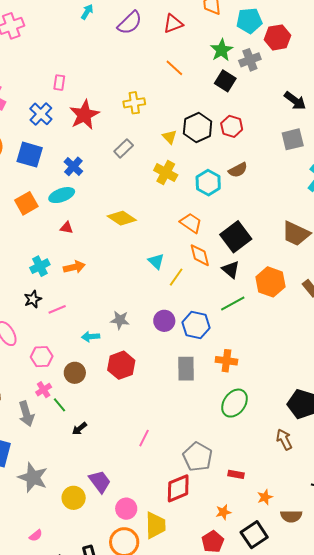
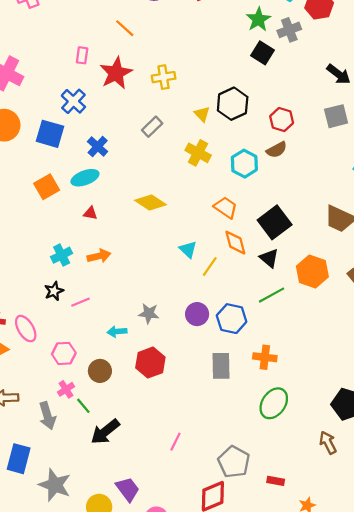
orange line: (174, 68) -> (125, 28), moved
blue cross: (41, 114) -> (73, 101), moved
red star: (84, 115) -> (116, 73), moved
red hexagon: (232, 126) -> (282, 120), moved
black arrow: (79, 429) -> (105, 432), size x1.8

